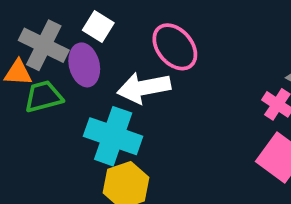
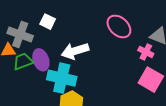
pink ellipse: (175, 47) -> (119, 26), moved
purple ellipse: (84, 65) -> (41, 60), moved

